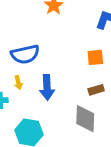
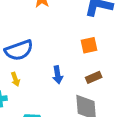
blue arrow: (47, 87) -> (58, 75), moved, size x0.7

